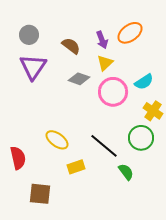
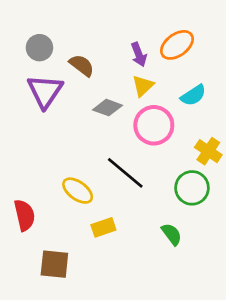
brown semicircle: (71, 46) -> (82, 65), moved
cyan semicircle: (144, 82) -> (193, 95), moved
black line: (104, 146) -> (125, 173), moved

